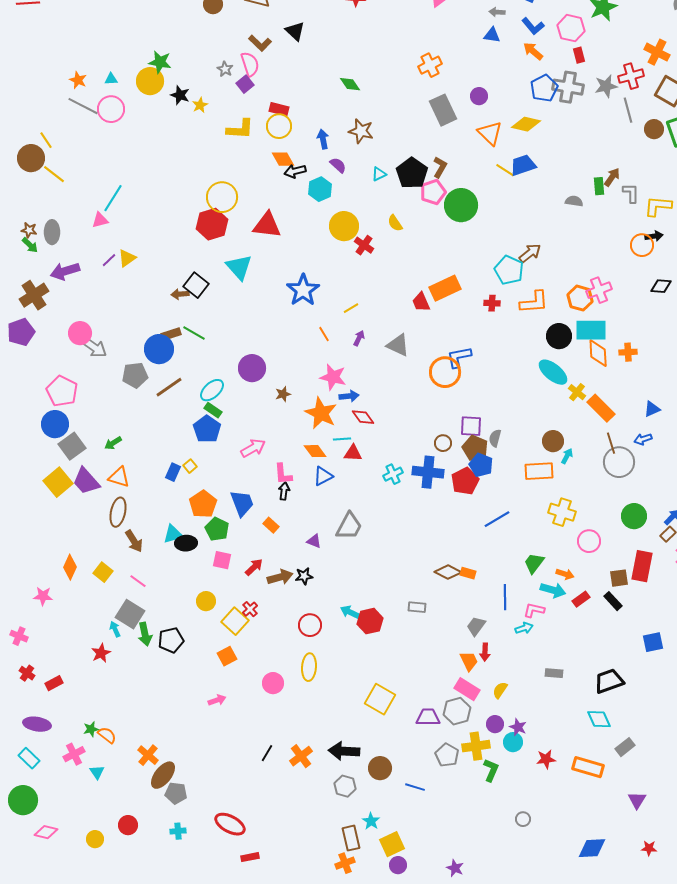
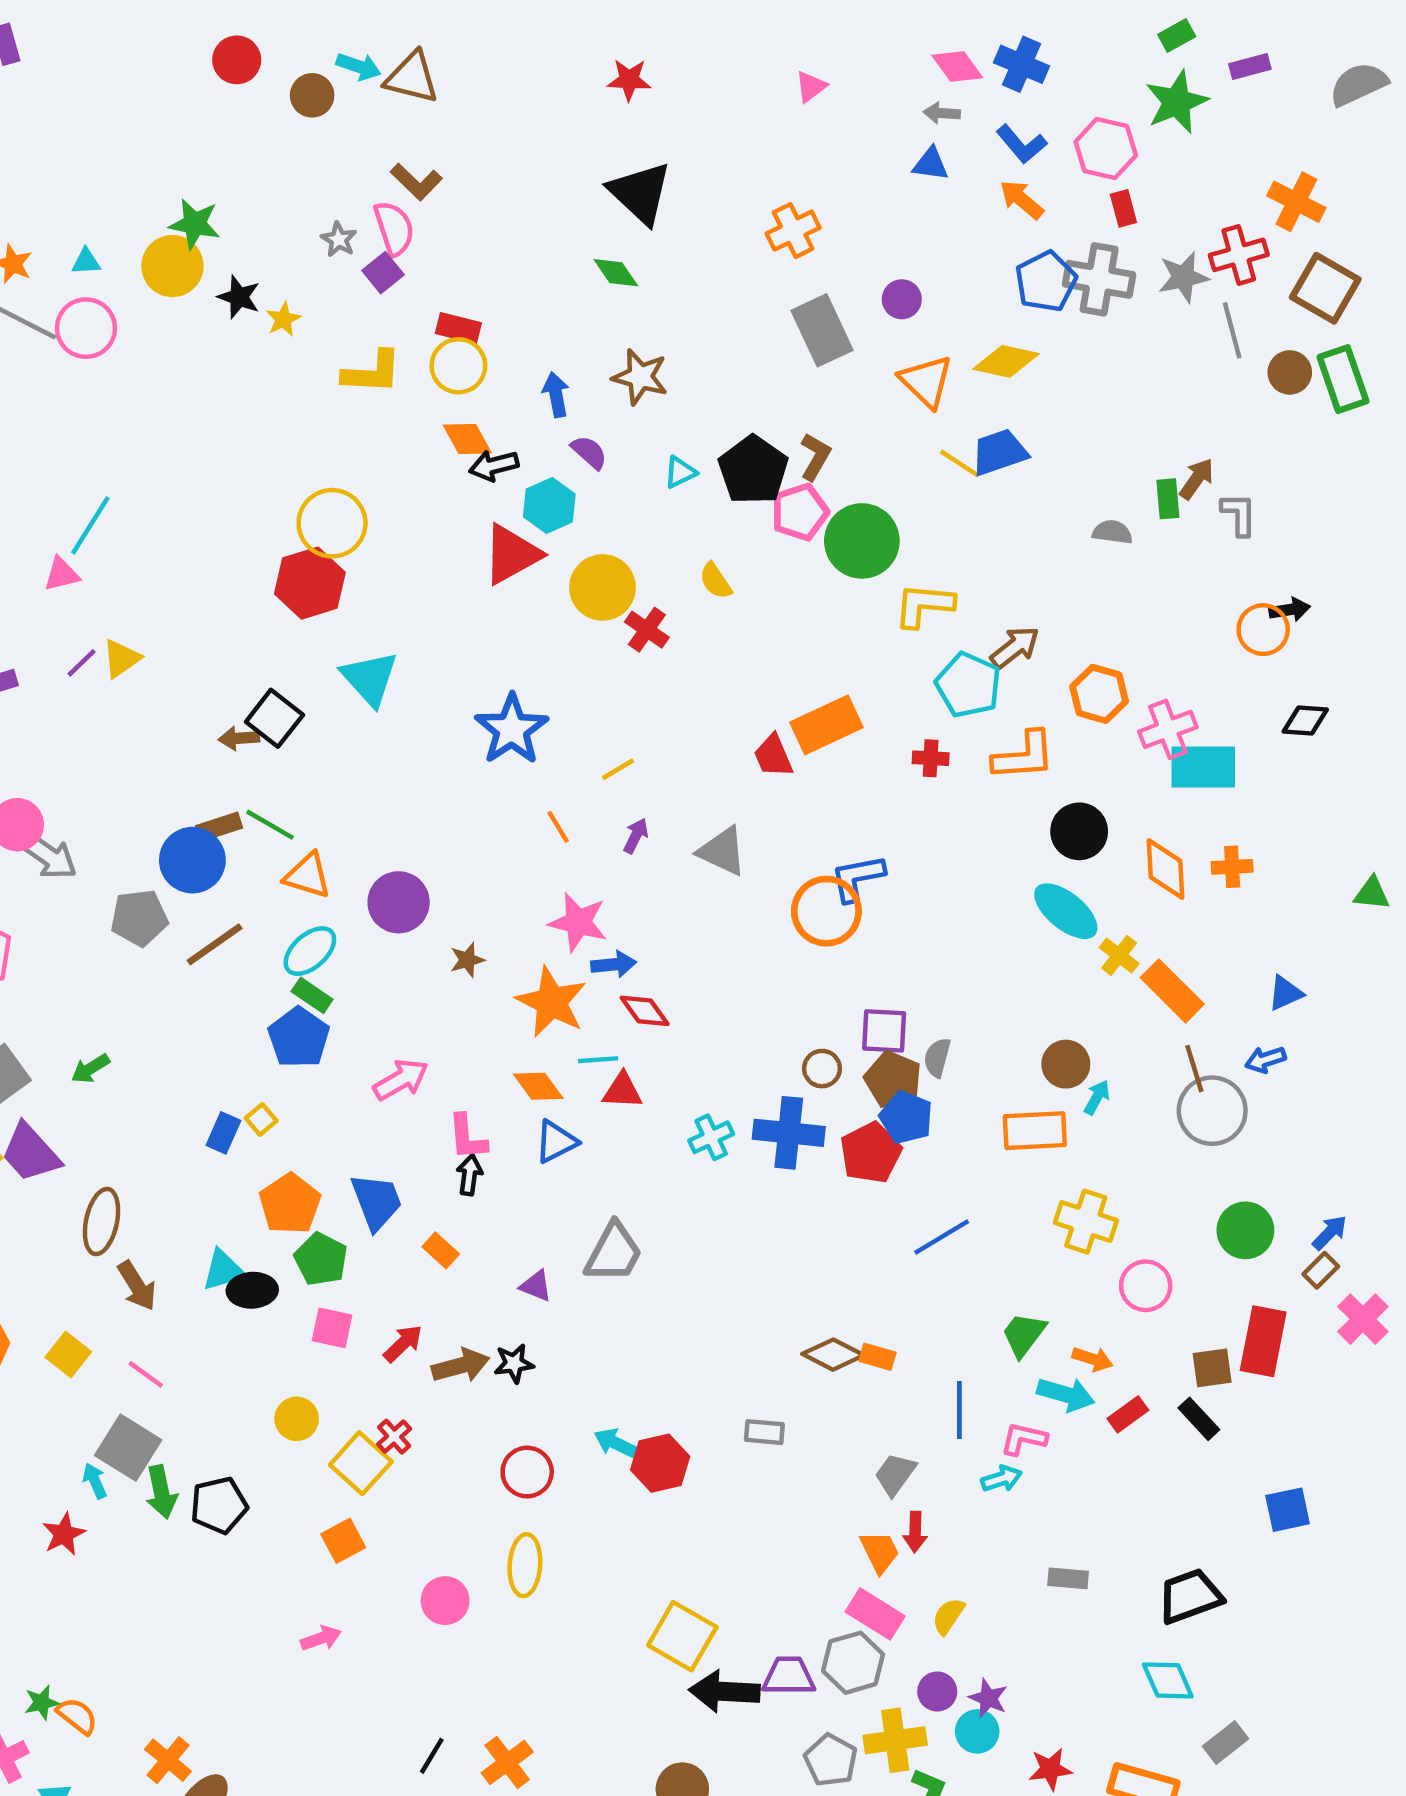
black triangle: (295, 31) -> (640, 193), moved, size x1.5
yellow L-shape: (658, 206) -> (924, 605), moved
red triangle: (267, 225) -> (512, 554), moved, turned -36
orange hexagon: (580, 298) -> (1099, 694), moved
cyan rectangle: (591, 330) -> (1203, 767), moved
orange triangle: (119, 477) -> (308, 876), moved
black arrow: (344, 751) -> (724, 1691), moved

